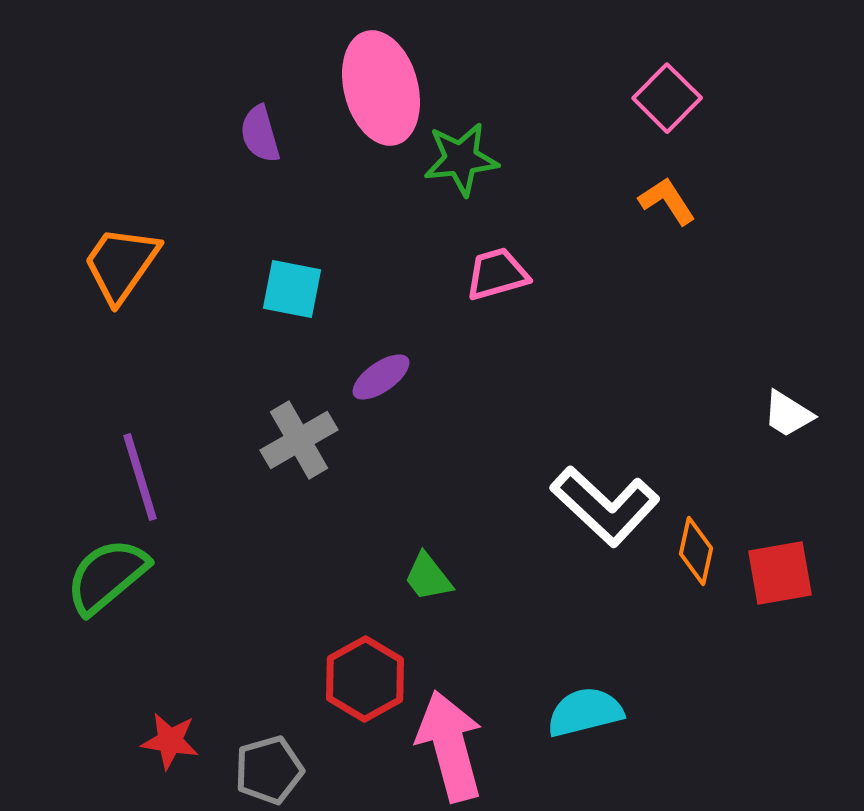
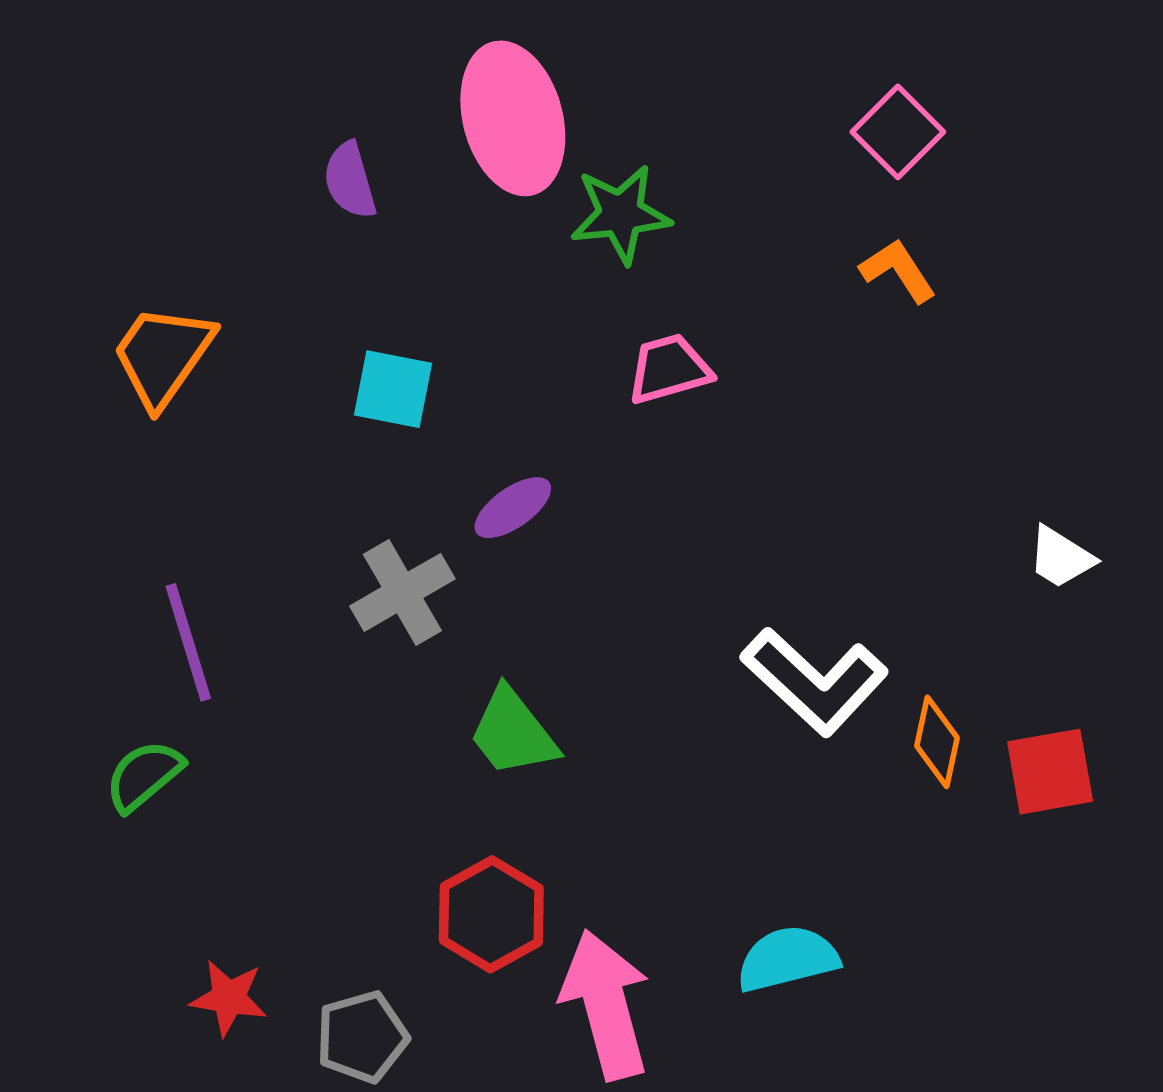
green semicircle: (107, 576) -> (144, 776), size x0.7
green trapezoid: (428, 577) -> (513, 733), moved, size x1.4

